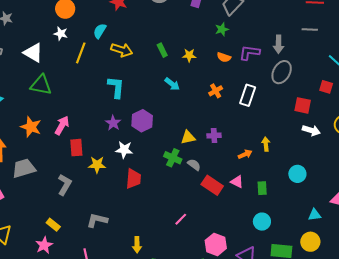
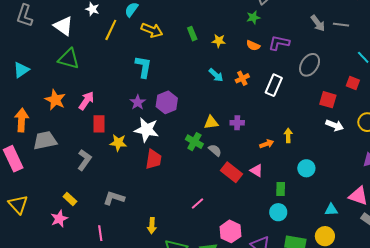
gray arrow: (279, 44) -> (318, 23), moved, turned -42
cyan arrow: (172, 84) -> (216, 75), moved
white star: (124, 150) -> (146, 130), size x1.4
cyan circle: (297, 174) -> (306, 168), moved
green rectangle: (262, 188) -> (281, 189), moved

